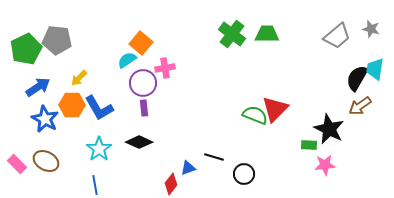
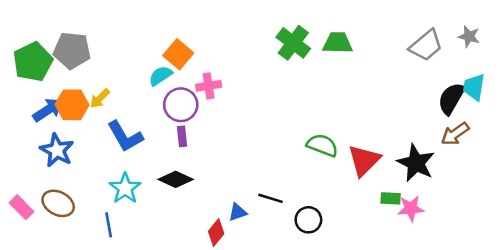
orange hexagon: (72, 105) -> (72, 105), moved
red triangle: (275, 109) -> (364, 160), moved
green rectangle: (309, 145) -> (391, 198), moved
blue line: (95, 185) -> (109, 225), moved

